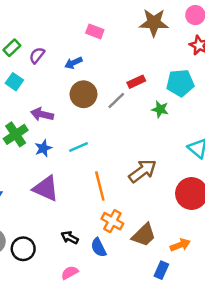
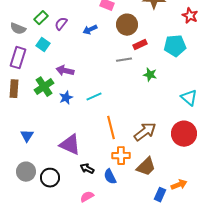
brown circle: (83, 94) -> (127, 25), moved
gray line: (116, 101) -> (124, 60), turned 35
green star: (160, 109) -> (150, 75), moved
brown arrow: (143, 171) -> (145, 132), moved
purple triangle: (46, 188) -> (70, 145), moved
orange cross: (112, 221) -> (121, 156), turned -30
orange arrow: (180, 245) -> (179, 185), moved

